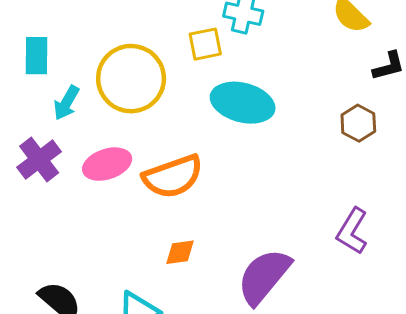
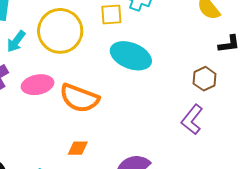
orange semicircle: (173, 176) -> (79, 98), turned 33
purple L-shape: (352, 231) -> (192, 120), moved

